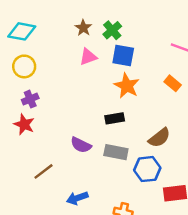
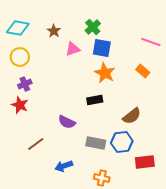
brown star: (83, 28) -> (54, 31), moved
gray rectangle: (116, 152) -> (96, 143), moved

